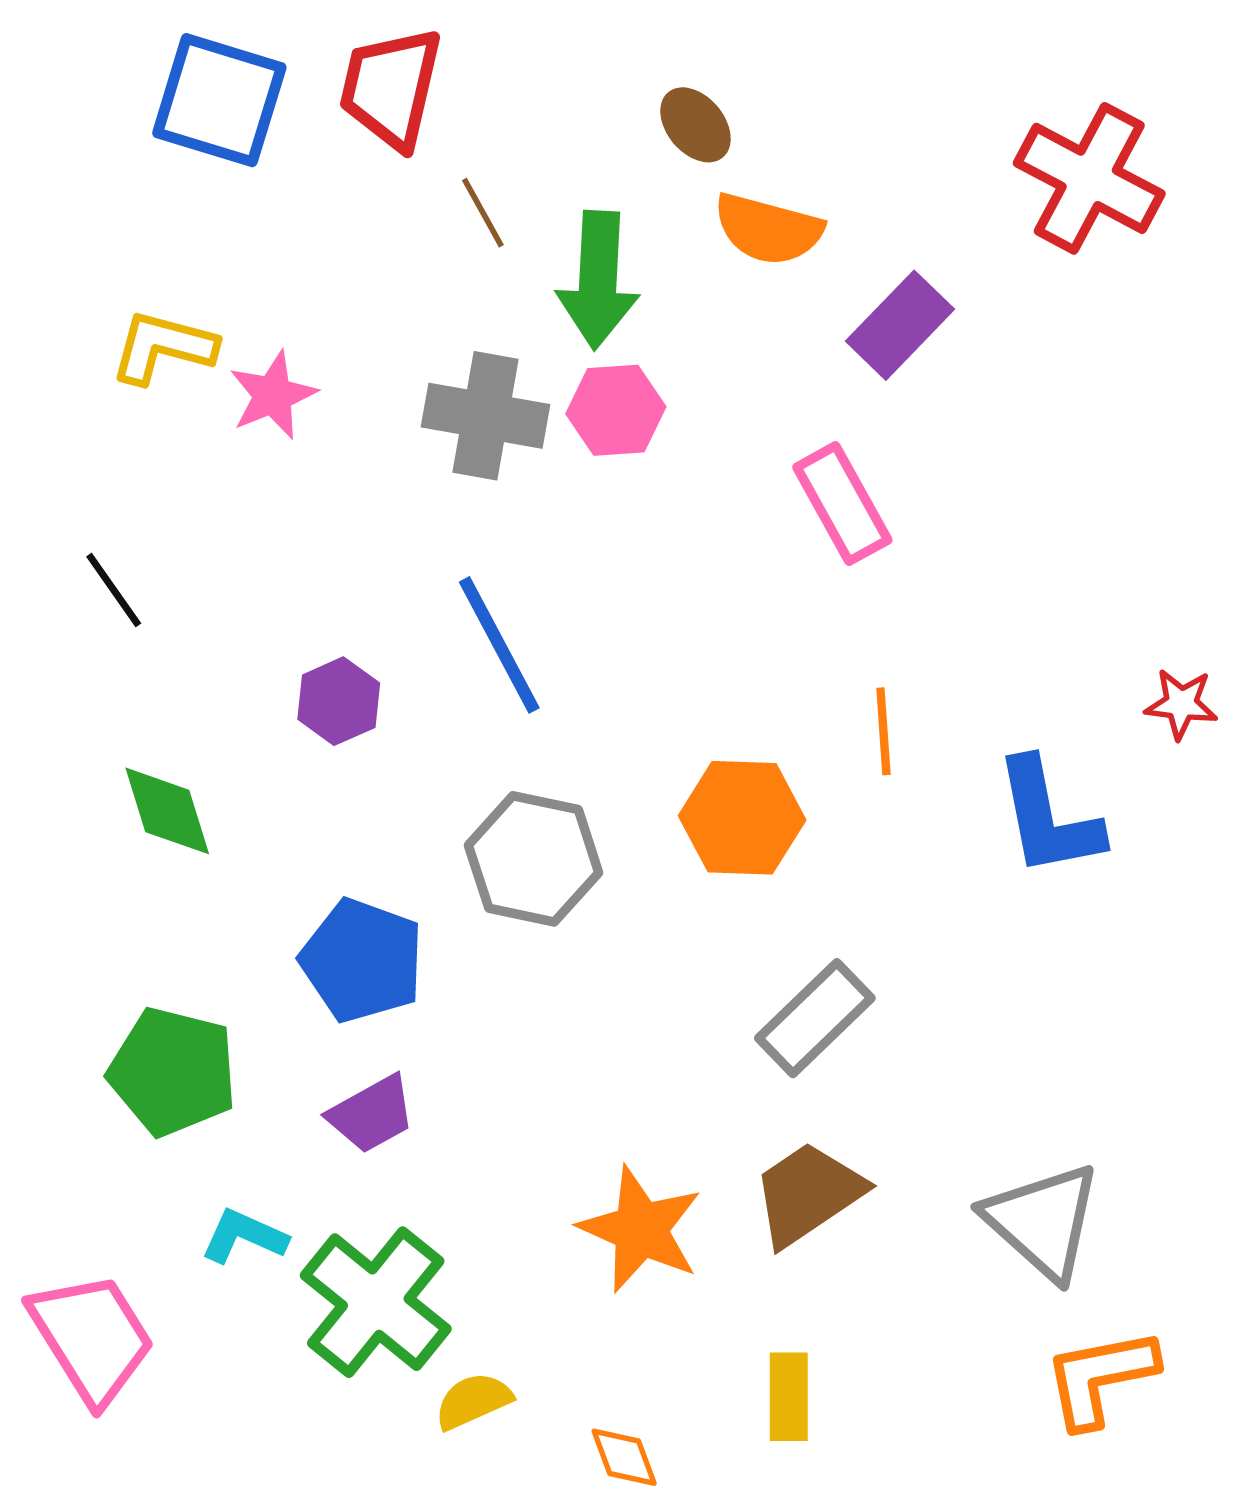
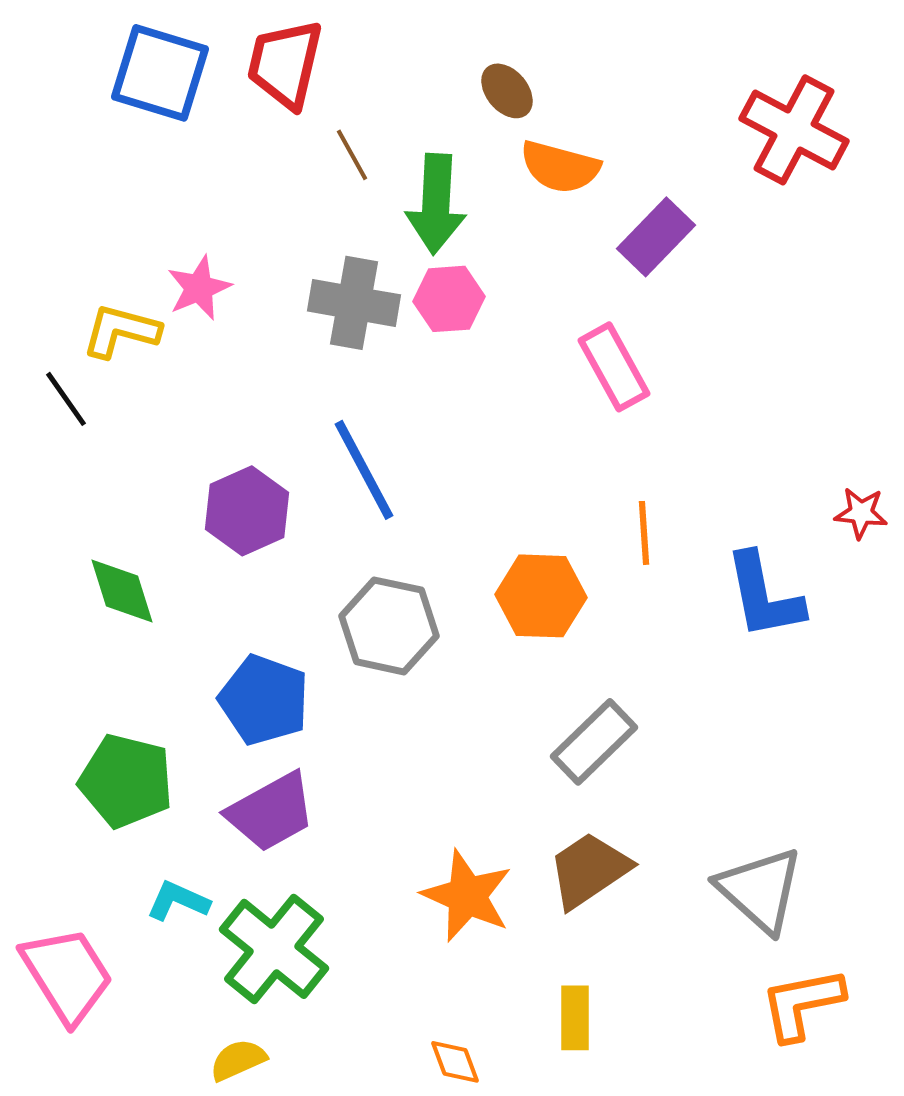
yellow L-shape: (163, 347) -> (121, 331), moved
black line: (114, 590) -> (66, 399), moved
purple hexagon: (339, 701) -> (247, 511), size x1.4
purple trapezoid: (372, 1114) -> (271, 812), size x1.4
yellow semicircle: (473, 1401) -> (238, 1060), moved

